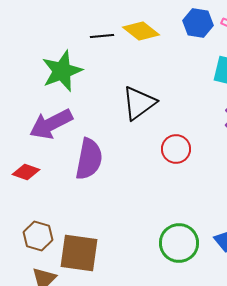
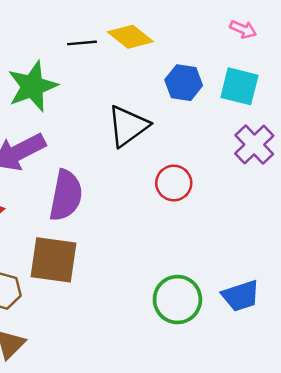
blue hexagon: (198, 23) -> (184, 83), moved
brown square: (79, 253) -> (54, 260), moved

